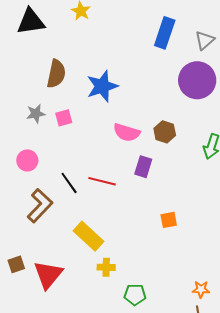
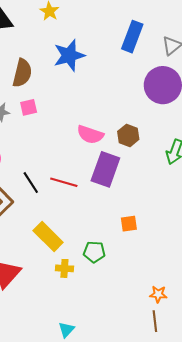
blue star: (102, 86) -> (69, 55), moved
pink square: (64, 118) -> (29, 107), moved
purple rectangle: (143, 167) -> (105, 169), size x1.6
green pentagon: (135, 295) -> (94, 252), moved

